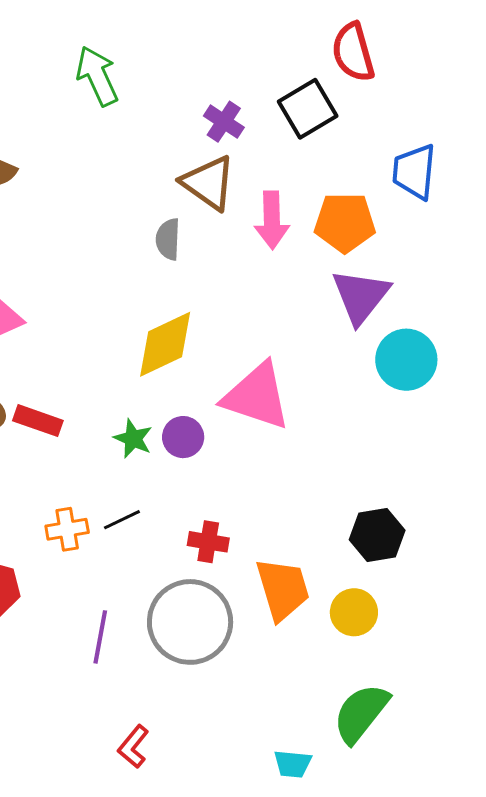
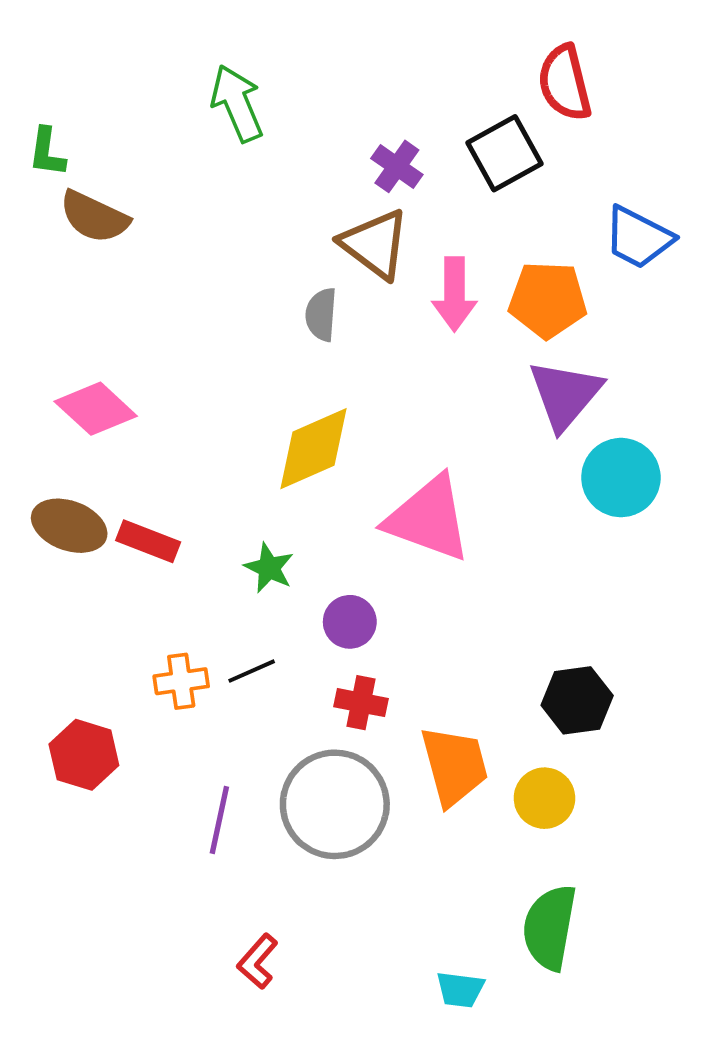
blue trapezoid: (414, 172) -> (638, 238), turned -70
purple circle: (183, 437) -> (350, 622), moved
green semicircle: (361, 713) -> (550, 927), turned -30

